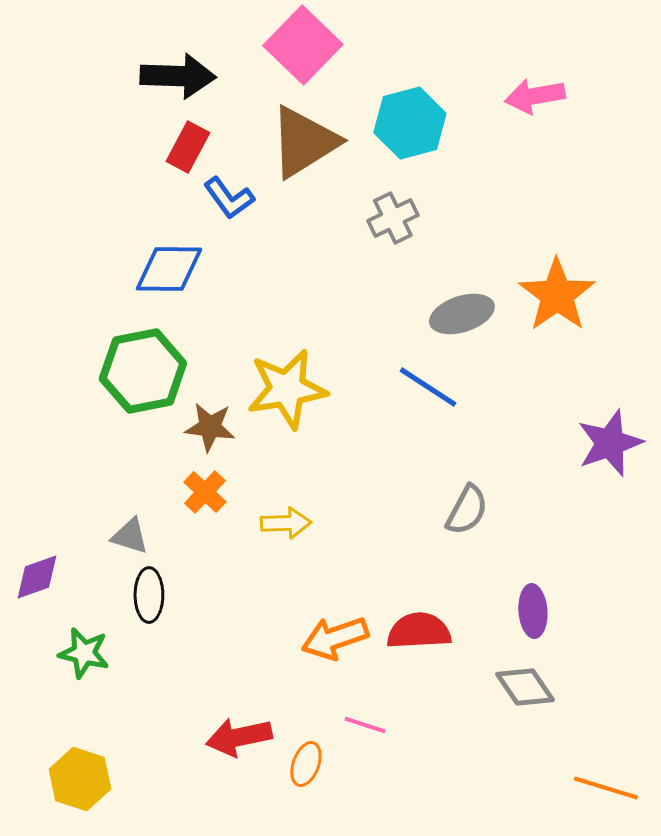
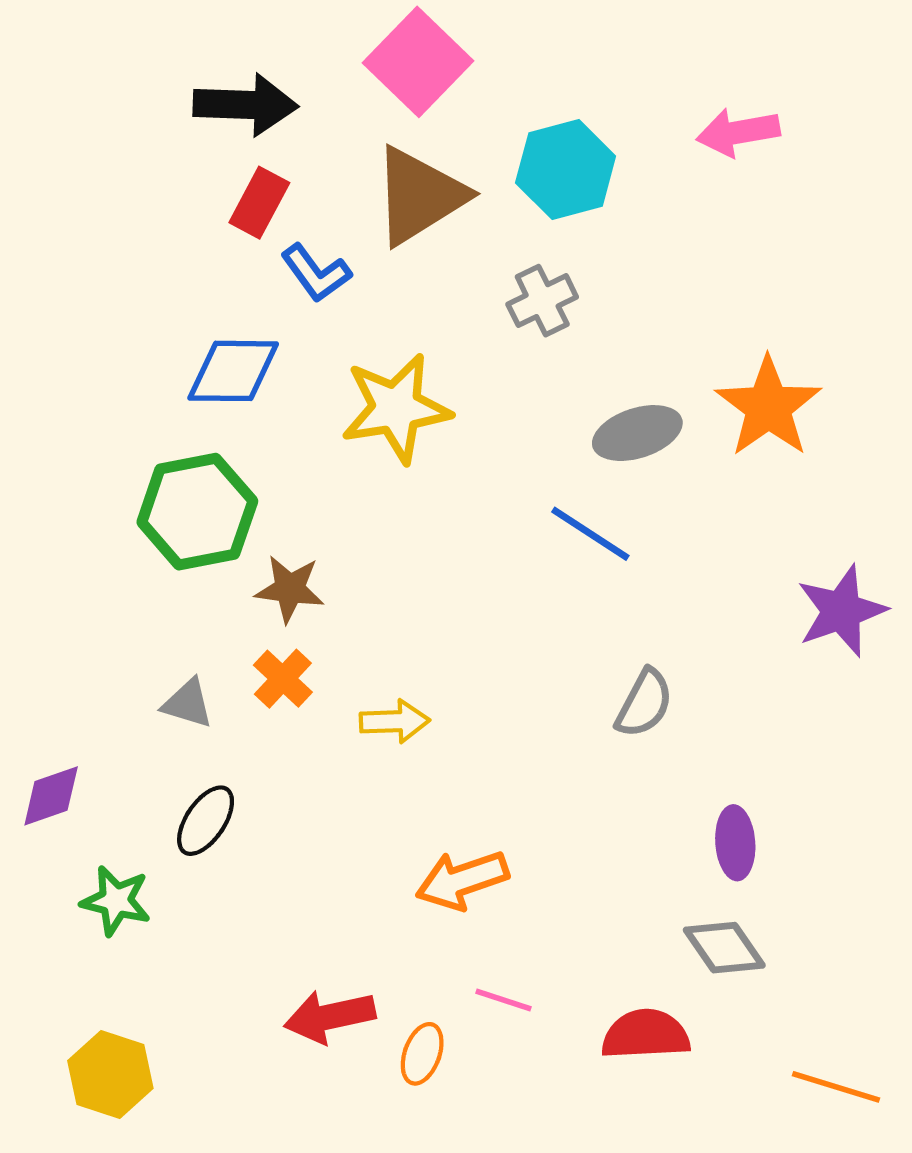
yellow star: (287, 389) -> (396, 408), moved
gray triangle: (130, 536) -> (188, 703), moved
black ellipse: (149, 595) -> (206, 821), turned 34
red semicircle: (419, 631) -> (646, 1034), moved

